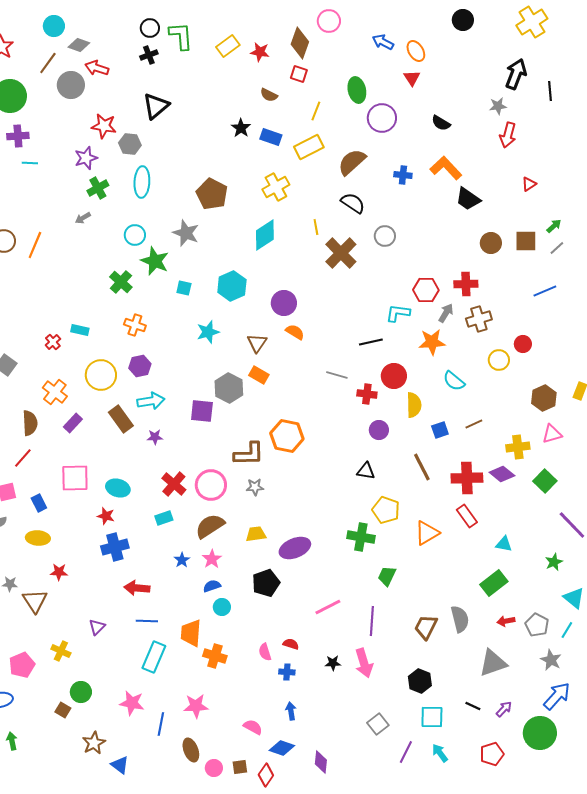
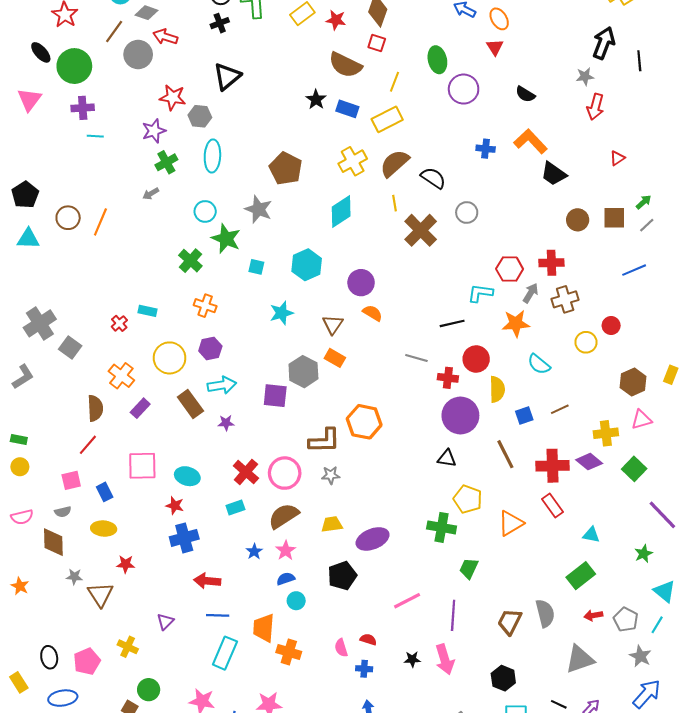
brown semicircle: (269, 95) -> (345, 65), size x1.8
brown semicircle: (352, 162) -> (394, 163), moved
purple circle: (379, 430) -> (460, 416), size x1.8

